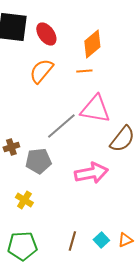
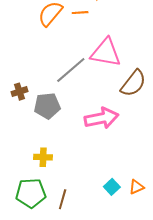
orange line: (84, 71) -> (80, 13), moved
yellow cross: (24, 200) -> (43, 157), moved, turned -30
brown line: (72, 241) -> (63, 199), moved

